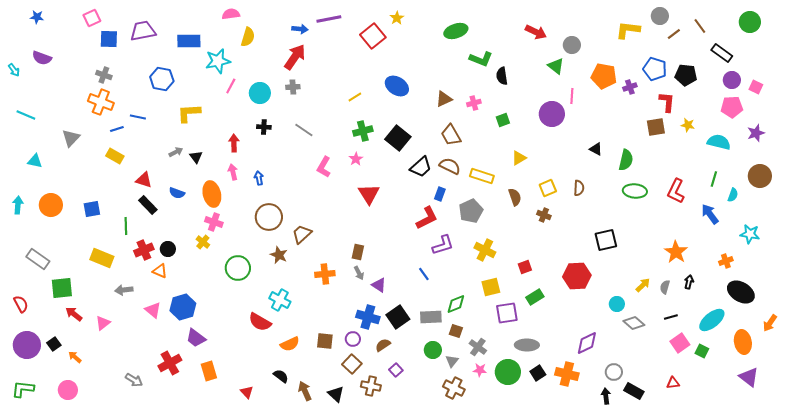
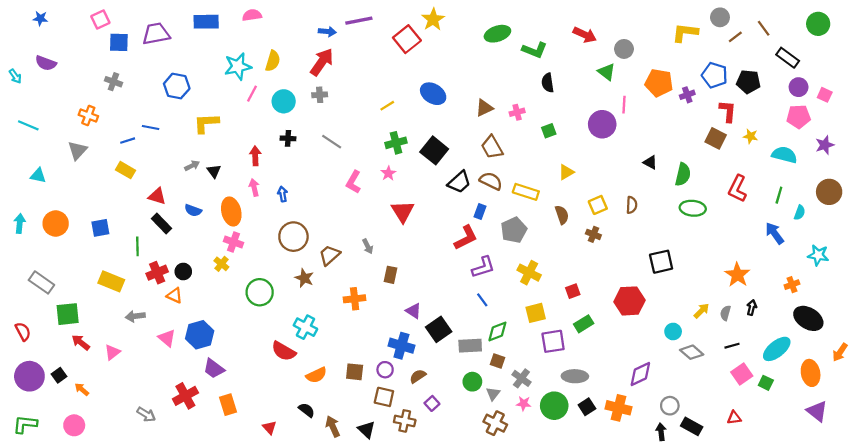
yellow star: (397, 18) -> (433, 20), size x1.5
yellow semicircle: (248, 37) -> (273, 61), moved
blue rectangle: (189, 41) -> (206, 22), moved
green L-shape: (481, 59) -> (535, 50), moved
orange cross: (101, 102) -> (88, 116), moved, size x0.7
brown square: (656, 127) -> (716, 138), turned 36
red L-shape: (676, 191) -> (737, 189), moved
gray arrow: (359, 273) -> (368, 246), moved
blue line: (424, 274) -> (482, 300), moved
black square: (398, 317) -> (439, 329), moved
brown square: (352, 364) -> (384, 397), turned -30

